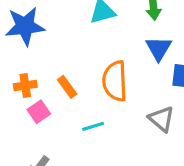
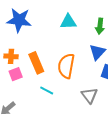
orange rectangle: (67, 87) -> (36, 63), size x1.5
cyan line: (93, 126) -> (47, 91), turned 32

